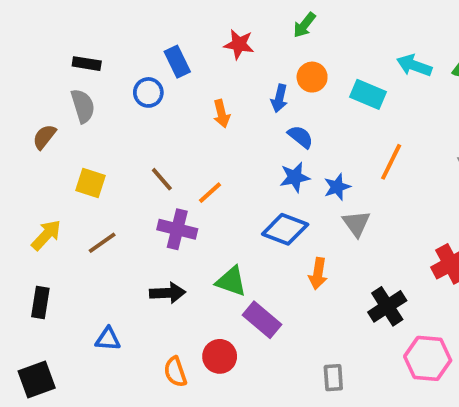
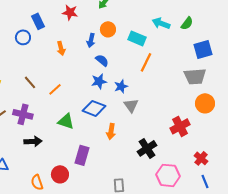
orange line: (391, 162) -> (146, 62), moved
purple cross: (177, 229) -> (23, 114), moved
green triangle: (231, 281) -> (66, 121), moved
purple rectangle: (262, 320) -> (82, 155), turned 66

